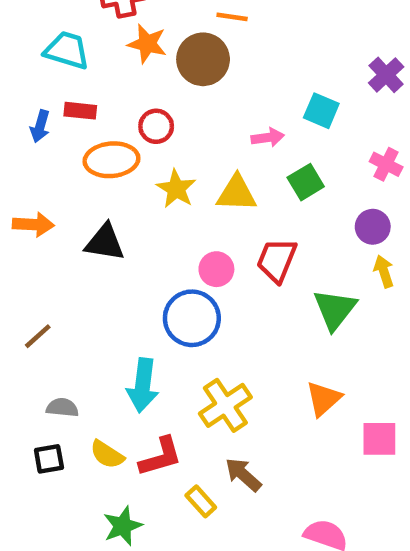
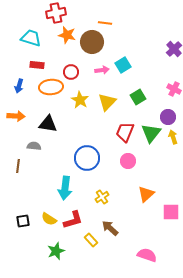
cyan square: (321, 111) -> (123, 65), moved, turned 35
blue arrow: (40, 126) -> (19, 86), moved
pink arrow: (268, 137) -> (102, 70), moved
yellow triangle: (237, 193) -> (107, 102), turned -48
pink circle: (216, 269) -> (128, 161), moved
green triangle: (335, 309) -> (151, 133), moved
brown line: (38, 336) -> (18, 166), turned -40
yellow cross: (225, 405) -> (102, 197), size x0.6
gray semicircle: (62, 408) -> (34, 146), moved

